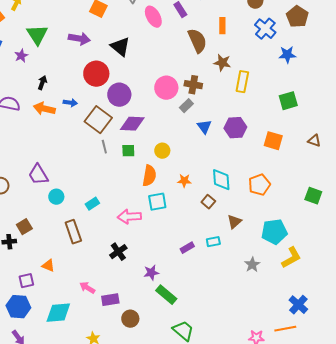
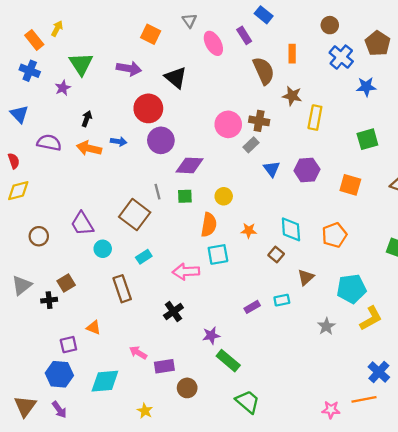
purple circle: (119, 95) -> (161, 140), moved
brown square: (98, 120) -> (135, 215), moved

